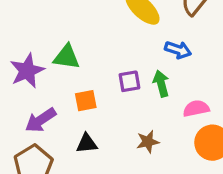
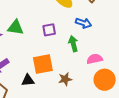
purple square: (129, 81) -> (49, 30), moved
orange square: (86, 101) -> (43, 64), moved, size x1.5

